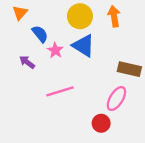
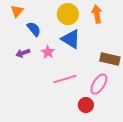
pink star: (55, 50) -> (48, 52), moved
purple arrow: (27, 62) -> (23, 53), turned -56
pink line: (60, 91) -> (65, 79), moved

